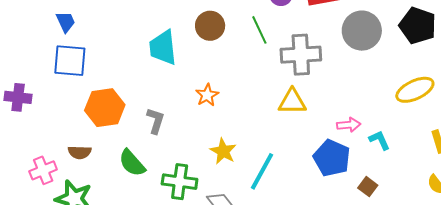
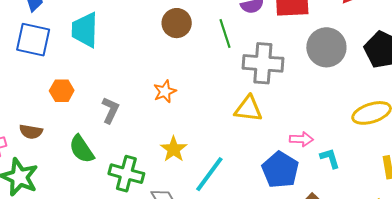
cyan trapezoid: (163, 48) -> (85, 30), moved
orange hexagon: (105, 108) -> (62, 91), size x0.6

